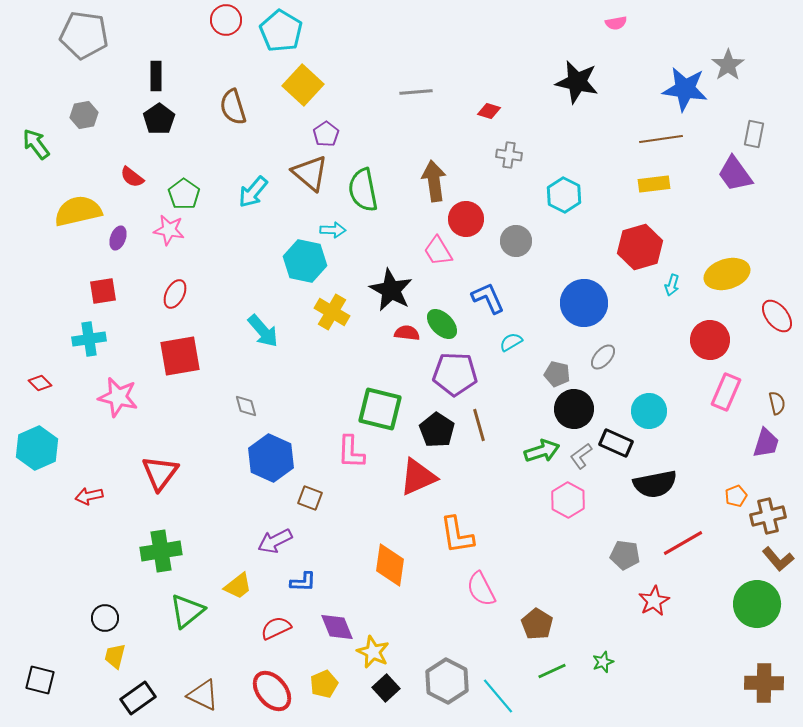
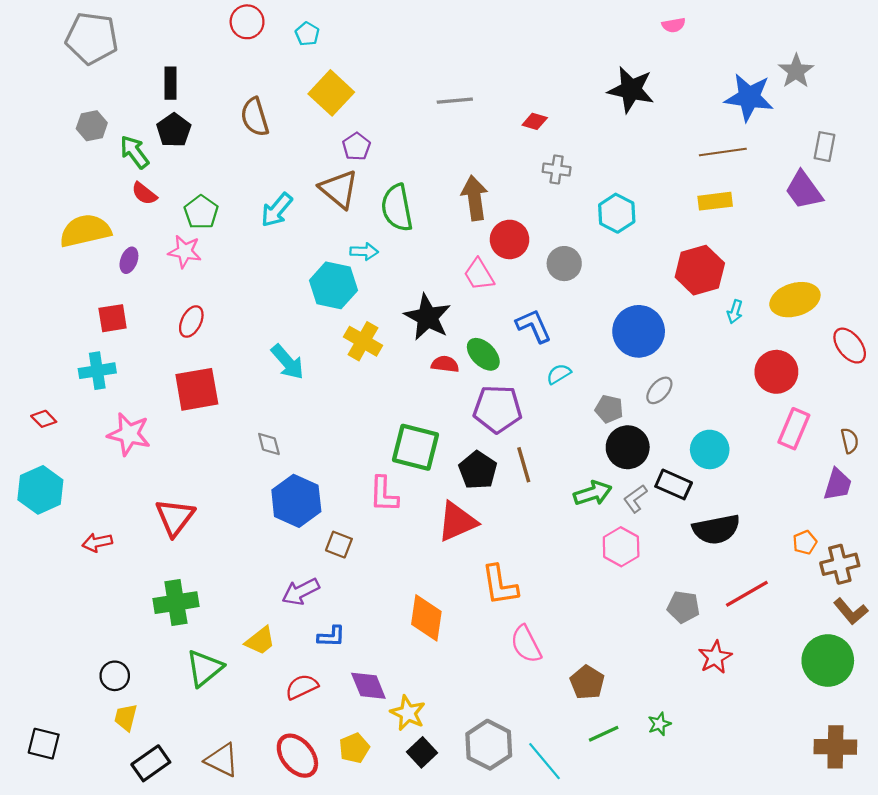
cyan pentagon: (281, 31) -> (307, 34), size x0.5
green arrow: (36, 144) -> (134, 152), moved

